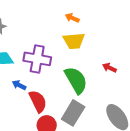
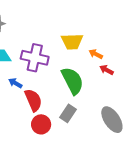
orange arrow: (72, 18) -> (96, 54), moved
gray rectangle: (73, 113) -> (68, 113), size x0.7

